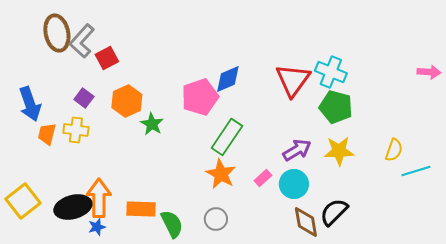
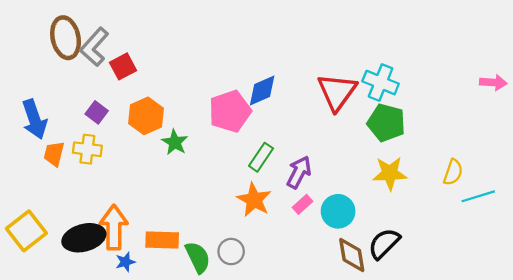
green rectangle: (227, 137) -> (261, 157), size x0.7
purple arrow: (297, 150) -> (299, 172), moved, turned -32
gray circle: (216, 219) -> (231, 252), moved
blue star: (97, 227) -> (125, 262), moved

